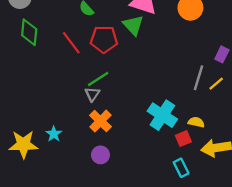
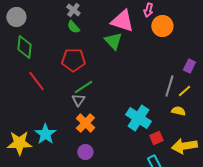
red pentagon: (104, 39) -> (73, 60), moved
red line: (71, 43) -> (36, 81), moved
yellow semicircle: (196, 122) -> (178, 111), moved
cyan star: (54, 134) -> (45, 134), size x1.5

